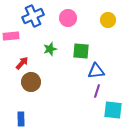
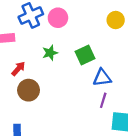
pink circle: (68, 18) -> (58, 18), moved
green square: (81, 51) -> (85, 55), turned -30

